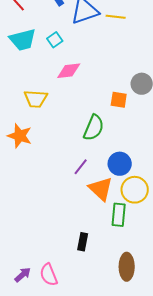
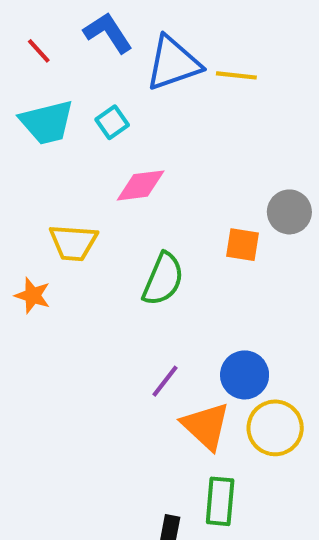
green semicircle: (94, 128) -> (163, 279), moved
orange star: (20, 136) -> (33, 295), moved, size x0.7
green rectangle: (119, 215) -> (220, 501), moved

